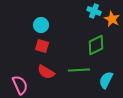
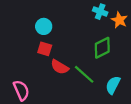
green line: (79, 70) -> (84, 74), turned 45
red semicircle: (46, 72) -> (60, 67), moved

